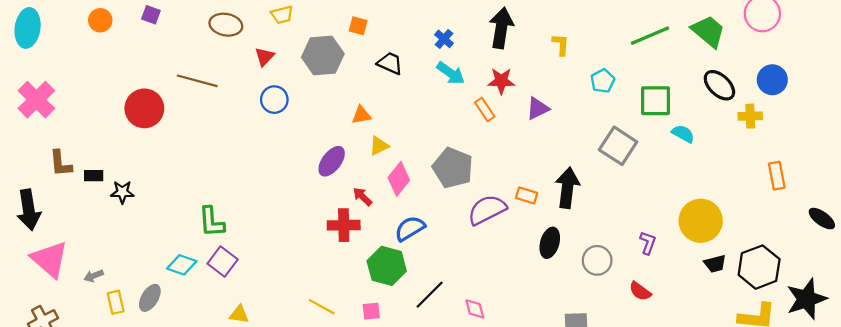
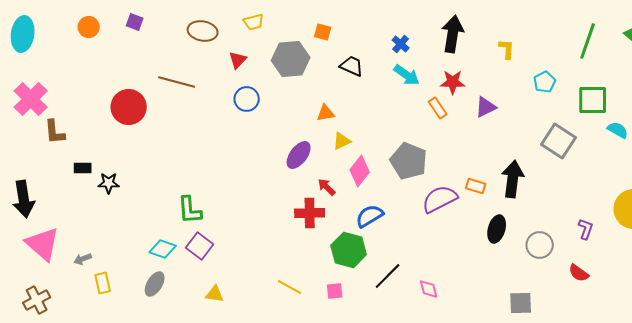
green line: (650, 36) -> (588, 41), turned -48
brown L-shape: (61, 163) -> (55, 132), moved
gray ellipse: (150, 298) -> (155, 284), moved

